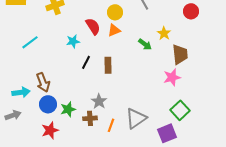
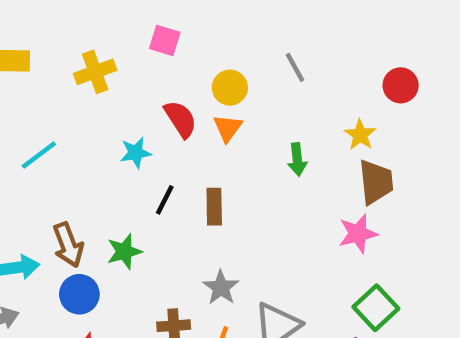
orange triangle: (114, 30) -> (228, 128), turned -32
yellow star: (164, 33) -> (360, 135), moved
green arrow: (145, 44) -> (297, 159), turned 48
gray star: (99, 101) -> (221, 288), moved
green star: (68, 109) -> (124, 252), moved

